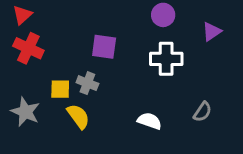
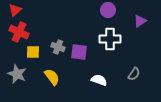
purple square: (104, 47) -> (79, 52), moved
gray cross: (87, 83) -> (58, 47), moved
yellow square: (60, 89) -> (33, 52), moved

